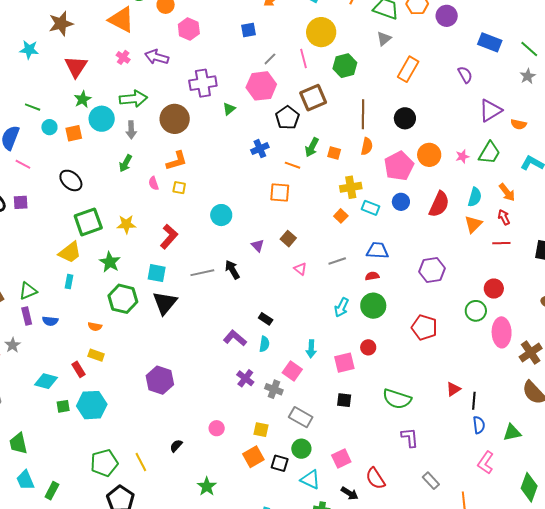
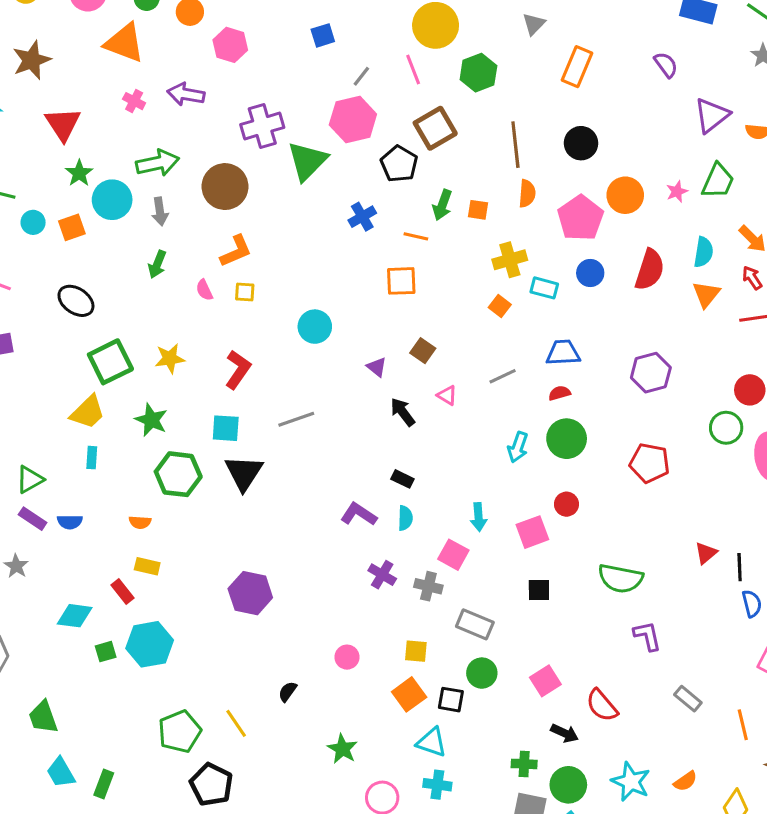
green triangle: (229, 109) -> (307, 161), size x2.0
black arrow: (232, 270) -> (403, 412), moved
purple rectangle: (27, 316) -> (33, 519), turned -36
cyan triangle: (310, 480) -> (432, 742), moved

